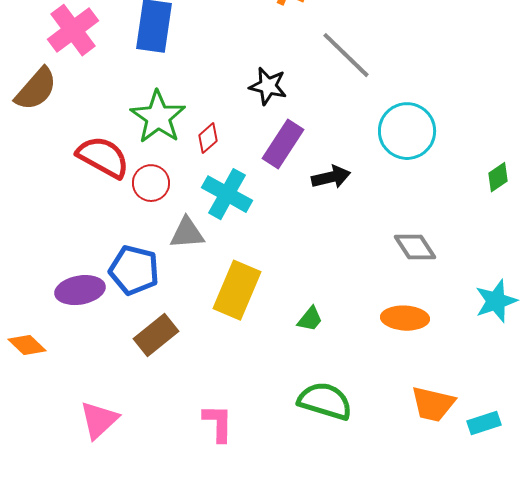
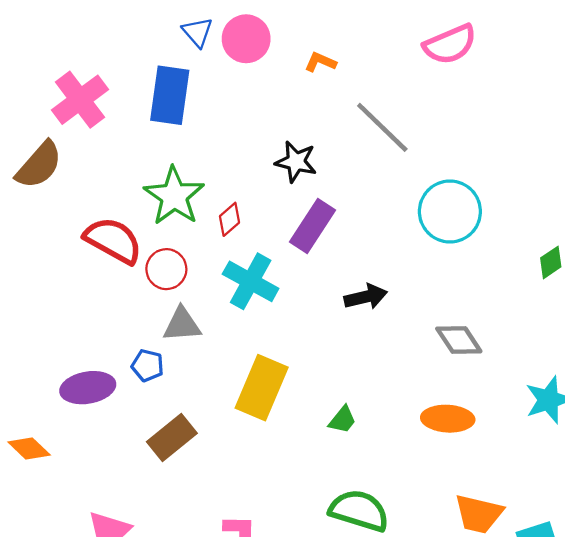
black arrow: (331, 177) -> (366, 297), moved
gray triangle: (187, 233) -> (182, 324), moved
blue pentagon: (134, 270) -> (148, 365), size x0.6

